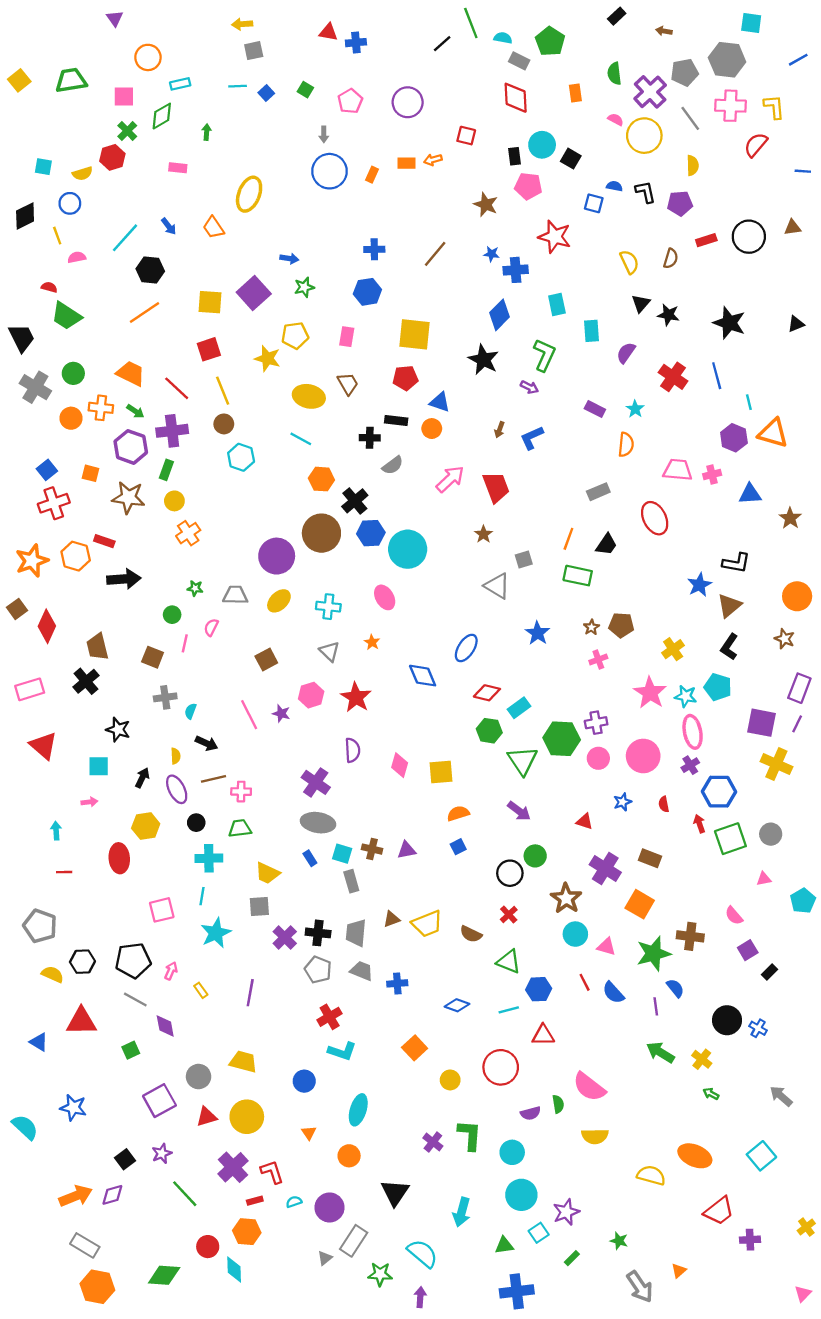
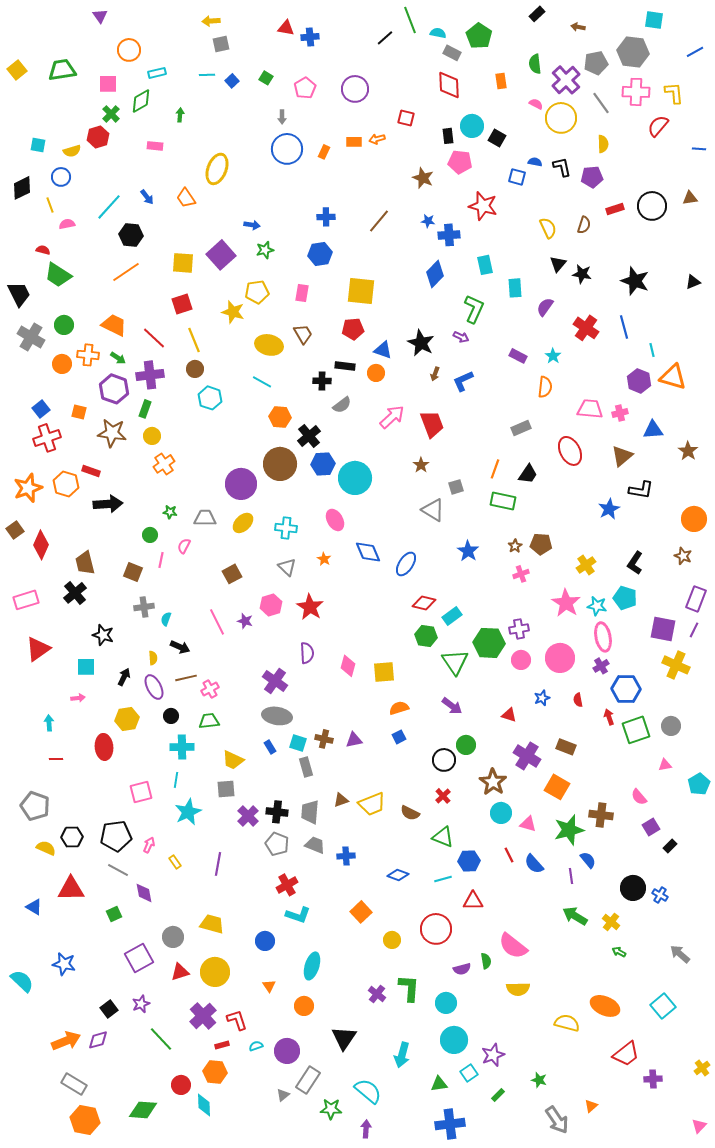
black star: (483, 360) -> (421, 343), moved
brown triangle: (729, 605) -> (622, 456), moved
blue diamond: (423, 676) -> (368, 552), moved
red triangle: (43, 746) -> (38, 649), turned 44
pink cross: (241, 792) -> (210, 689), turned -30

